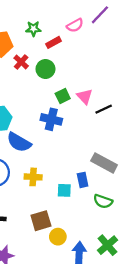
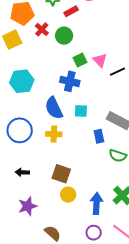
blue semicircle: (19, 142) -> (54, 108), moved, turned 35
cyan square: (64, 190) -> (81, 111), moved
brown square: (41, 221) -> (61, 174), turned 36
yellow circle: (58, 237) -> (68, 195), moved

